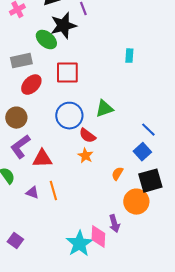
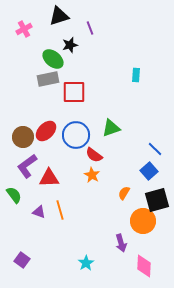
black star: (63, 26) -> (70, 45), size x0.6
gray rectangle: (21, 61) -> (48, 79), moved
red ellipse: (31, 85) -> (46, 131), moved
pink diamond: (98, 237) -> (144, 266), moved
cyan star: (79, 244) -> (86, 263), size x0.6

